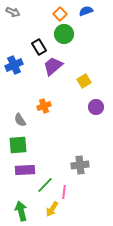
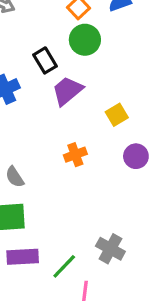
orange cross: (44, 106) -> (75, 155), moved
gray cross: (80, 165) -> (110, 249), turned 36
green line: (45, 185) -> (64, 266), moved

